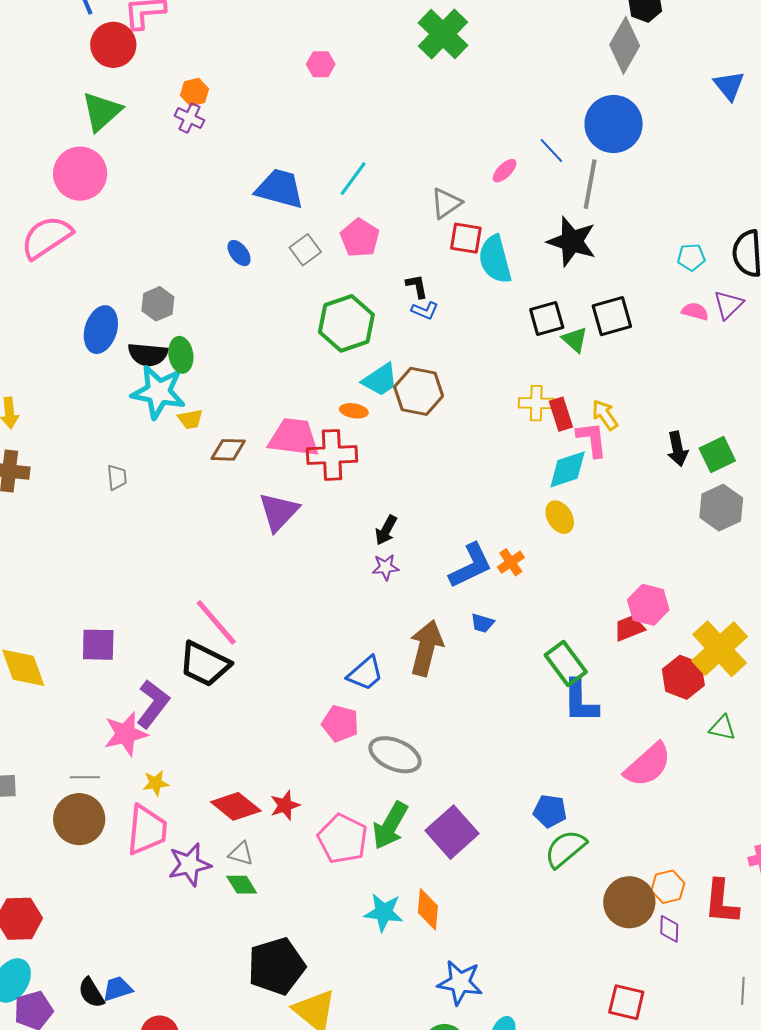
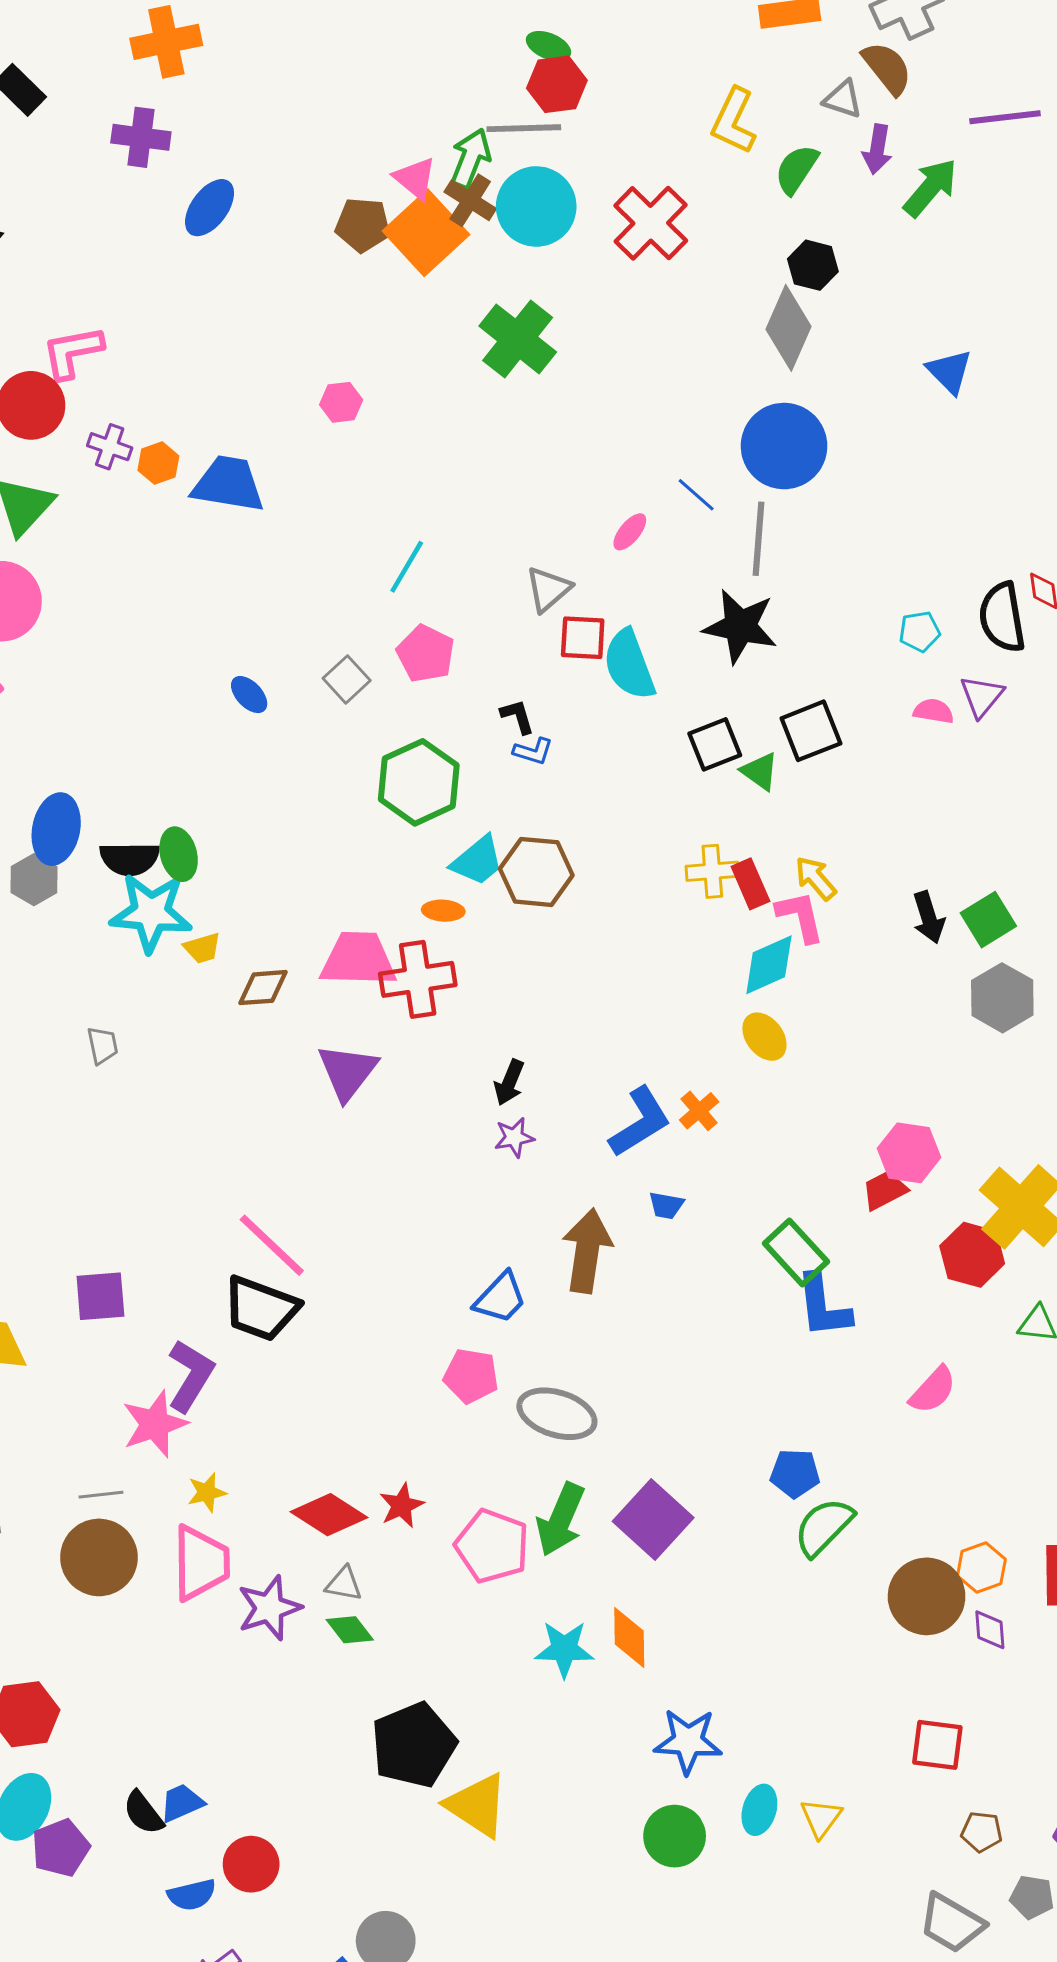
purple cross: (189, 118) -> (110, 447), moved
blue trapezoid: (280, 189) -> (228, 484), moved
gray hexagon: (158, 304) -> (34, 880), moved
pink semicircle: (648, 765) -> (933, 1390), size x0.7

